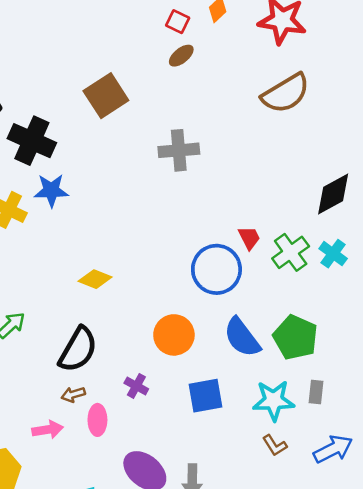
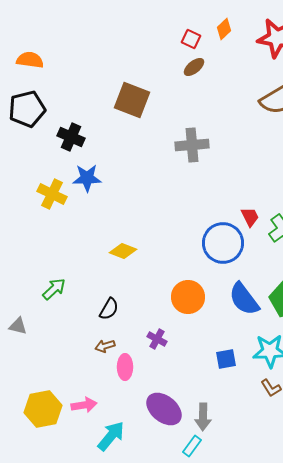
brown square: (106, 96) -> (132, 100), turned -36
black cross: (32, 141) -> (71, 137), size x0.7
black semicircle: (78, 350) -> (109, 309), size x0.6
blue square: (206, 396) -> (226, 359), moved, size x0.7
pink arrow: (48, 430) -> (84, 405), moved

